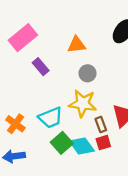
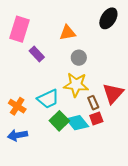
pink rectangle: (23, 38) -> (20, 29), turned -30

